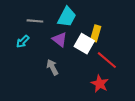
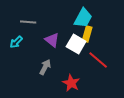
cyan trapezoid: (67, 17) -> (83, 18), moved
gray arrow: (52, 67) -> (45, 67), turned 56
red star: (100, 84) -> (71, 83), moved

